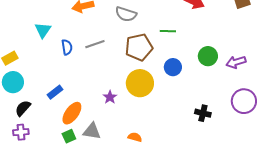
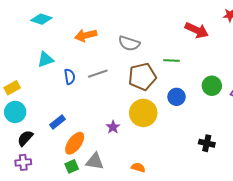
cyan triangle: (43, 30) -> (45, 60), turned 36

